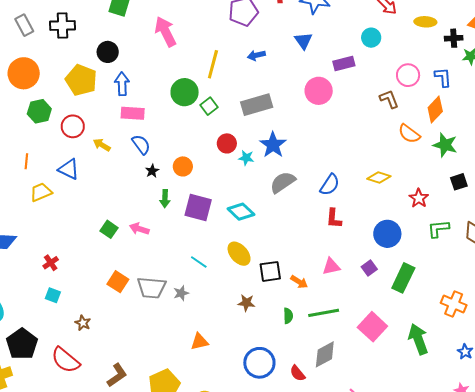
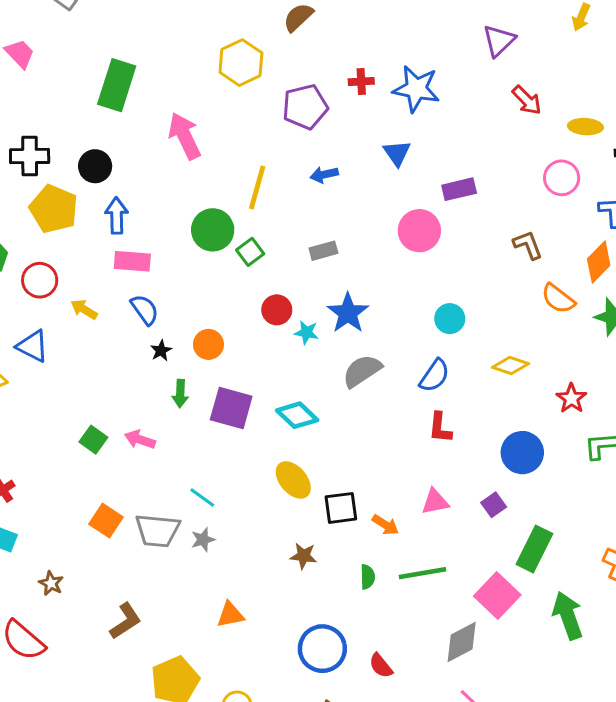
black cross: (62, 25) -> (30, 156), moved
cyan circle: (371, 38) -> (450, 319), moved
pink circle: (408, 75) -> (562, 178), moved
gray rectangle: (257, 105) -> (323, 251), size x0.6
cyan line: (199, 262) -> (202, 498), moved
green rectangle: (403, 278) -> (534, 549), moved
gray diamond: (325, 354) -> (462, 642), moved
brown L-shape: (117, 375) -> (125, 621), moved

